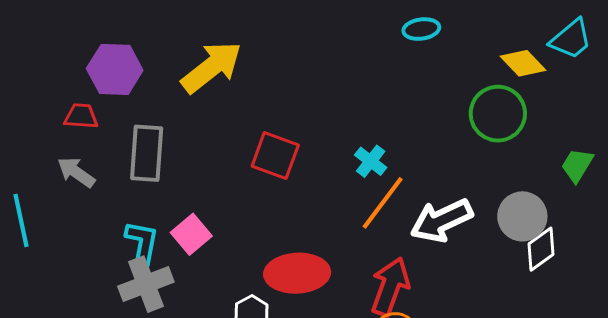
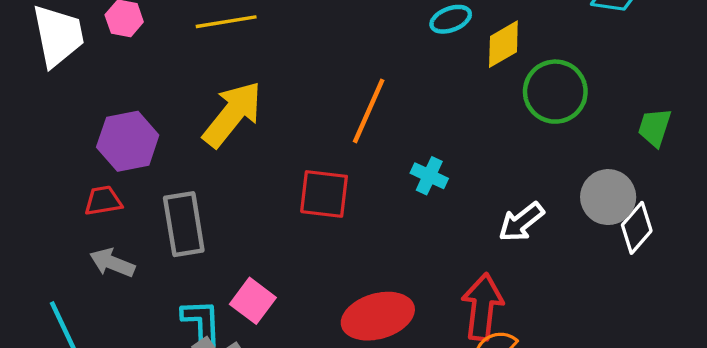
yellow diamond: (523, 63) -> (503, 44), moved, turned -63
orange line: (383, 203) -> (369, 111), moved
white arrow: (441, 220) -> (521, 222), size x0.7

